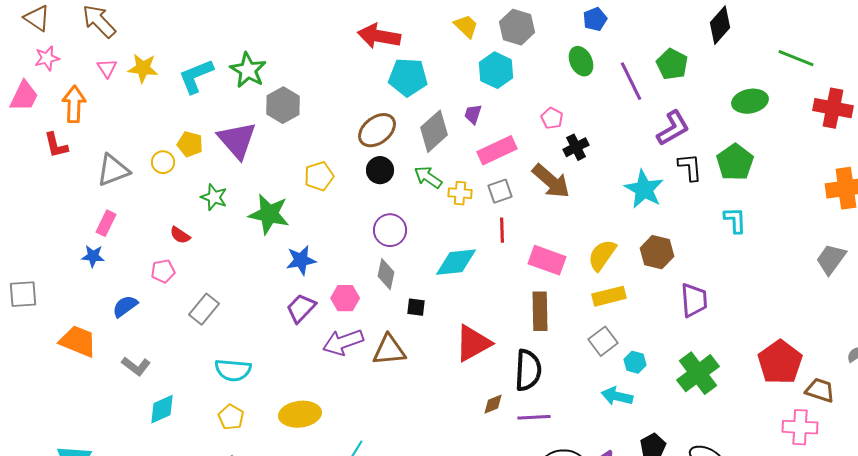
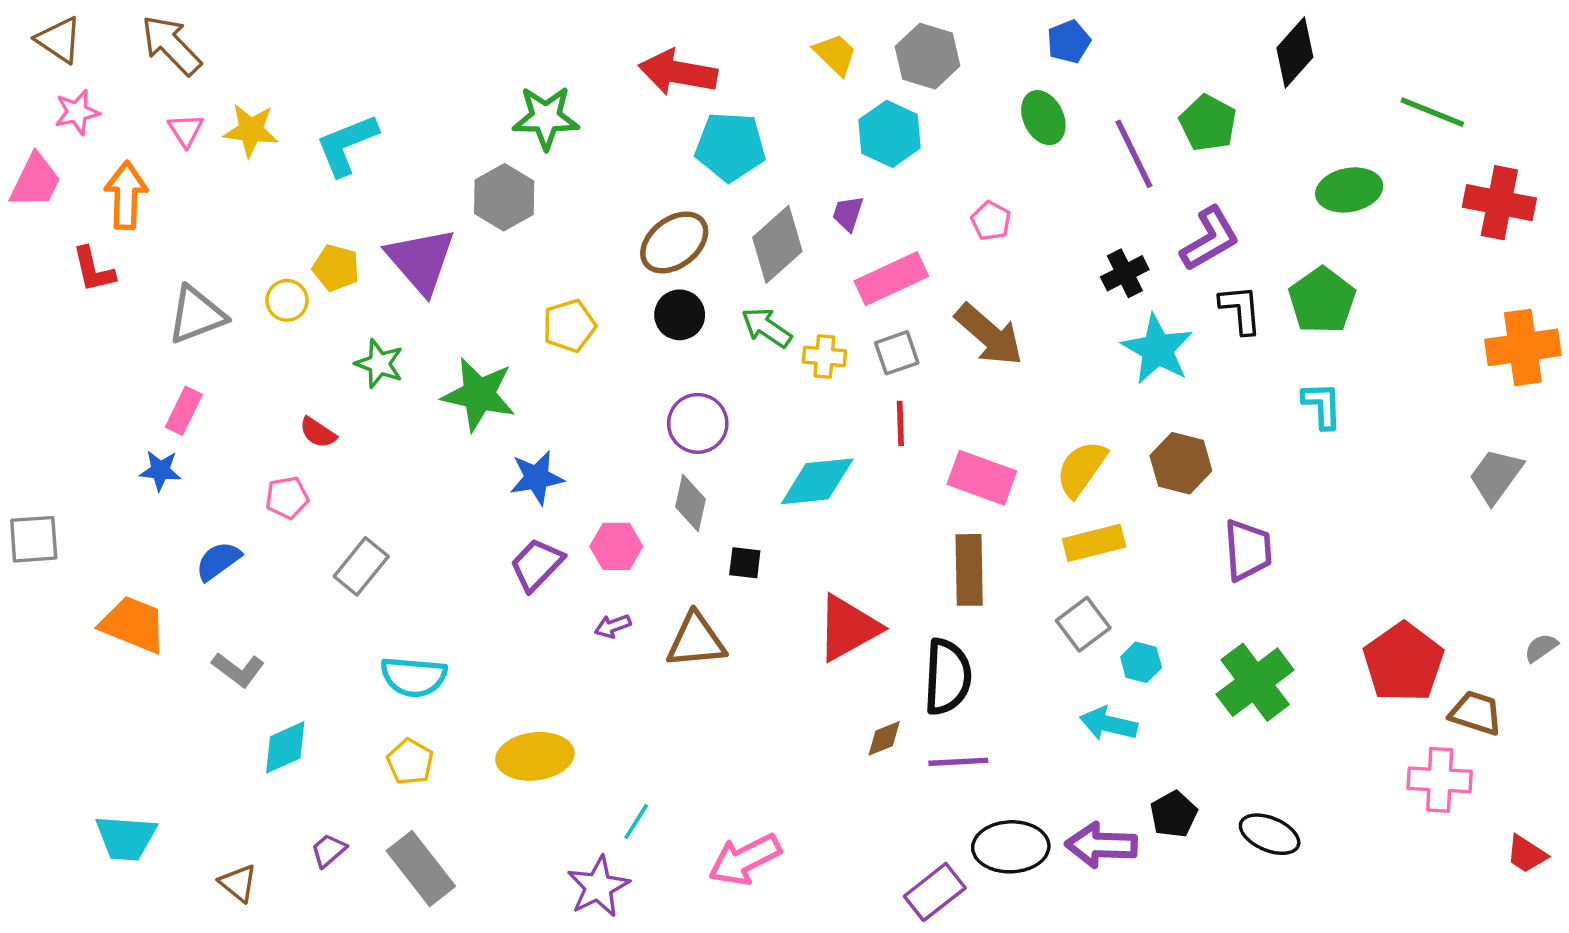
green star: (248, 70) -> (546, 118), moved, turned -30
black cross: (576, 147) -> (1125, 273), moved
purple arrow: (343, 342) -> (613, 626), size x0.5

